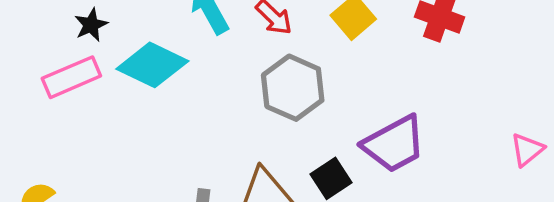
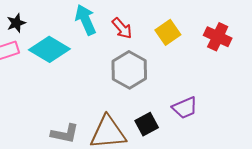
purple trapezoid: (394, 144) -> (185, 108), size x0.7

